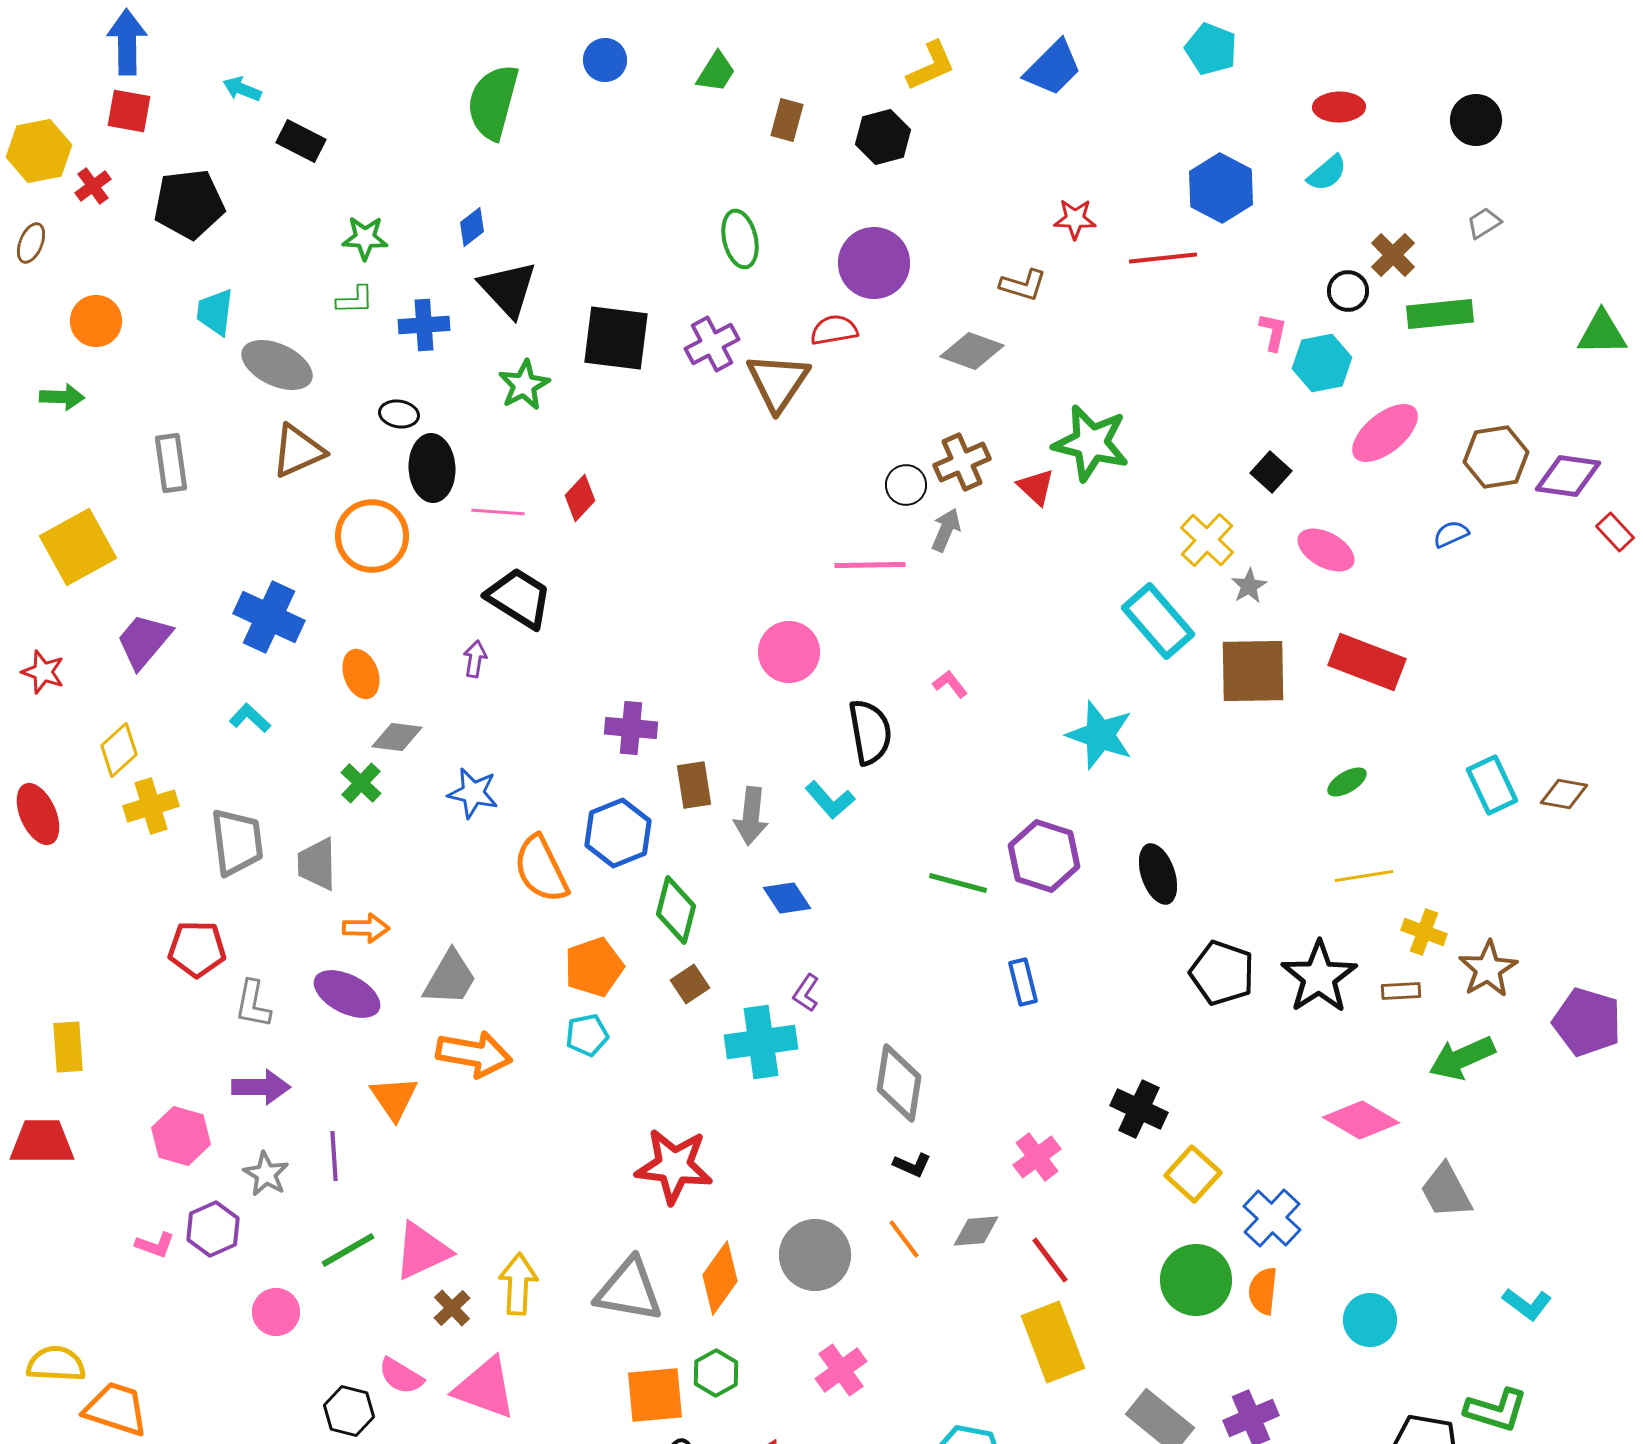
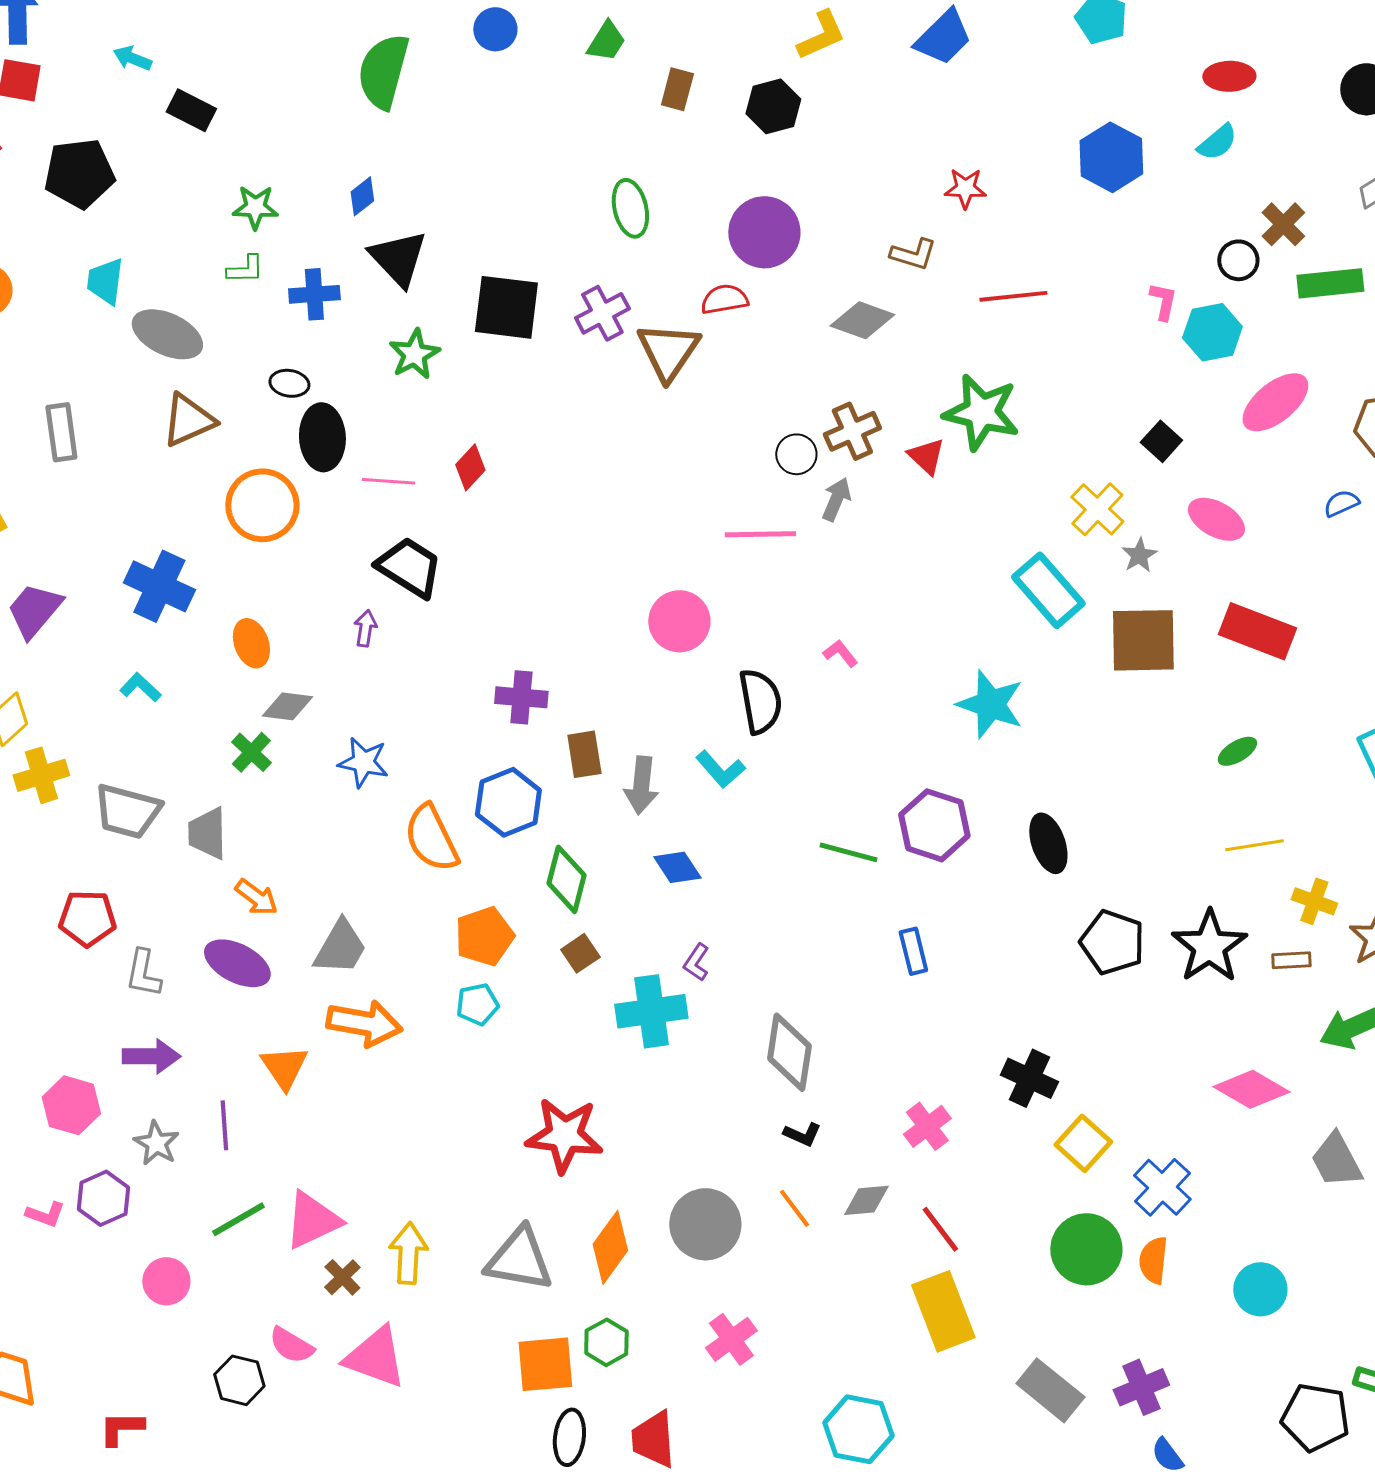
red line: (1163, 258) -> (1013, 296), moved
gray trapezoid: (237, 842) -> (127, 811), turned 112
orange arrow: (366, 928) -> (256, 897), turned 36

